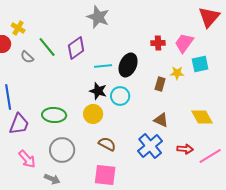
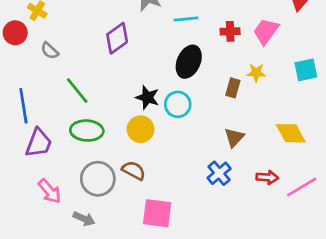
green line: (47, 47) -> (77, 91), moved
cyan square: (200, 64) -> (306, 70), moved
cyan line: (103, 66) -> (186, 19), moved
brown triangle: (161, 120) -> (234, 137), turned 49
brown semicircle: (107, 144) -> (134, 170), moved
blue cross: (150, 146) -> (219, 173), size x0.7

